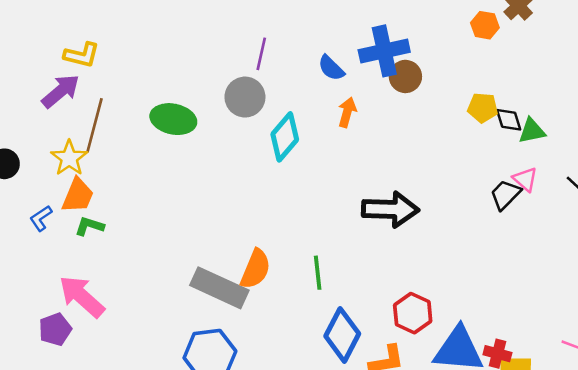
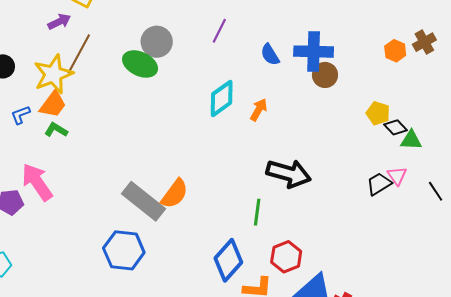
purple arrow: (61, 91) -> (59, 22), size x0.7
gray circle: (245, 97) -> (157, 42), moved
orange arrow: (347, 112) -> (259, 110), moved
black diamond: (509, 120) -> (396, 127), turned -40
yellow star: (69, 158) -> (53, 74), size x1.4
green line: (318, 273) -> (257, 212), moved

